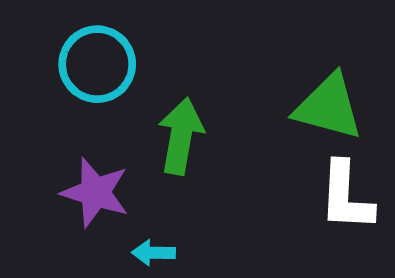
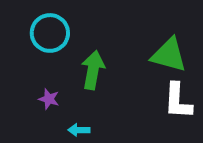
purple star: (95, 192) -> (49, 99), size x0.6

